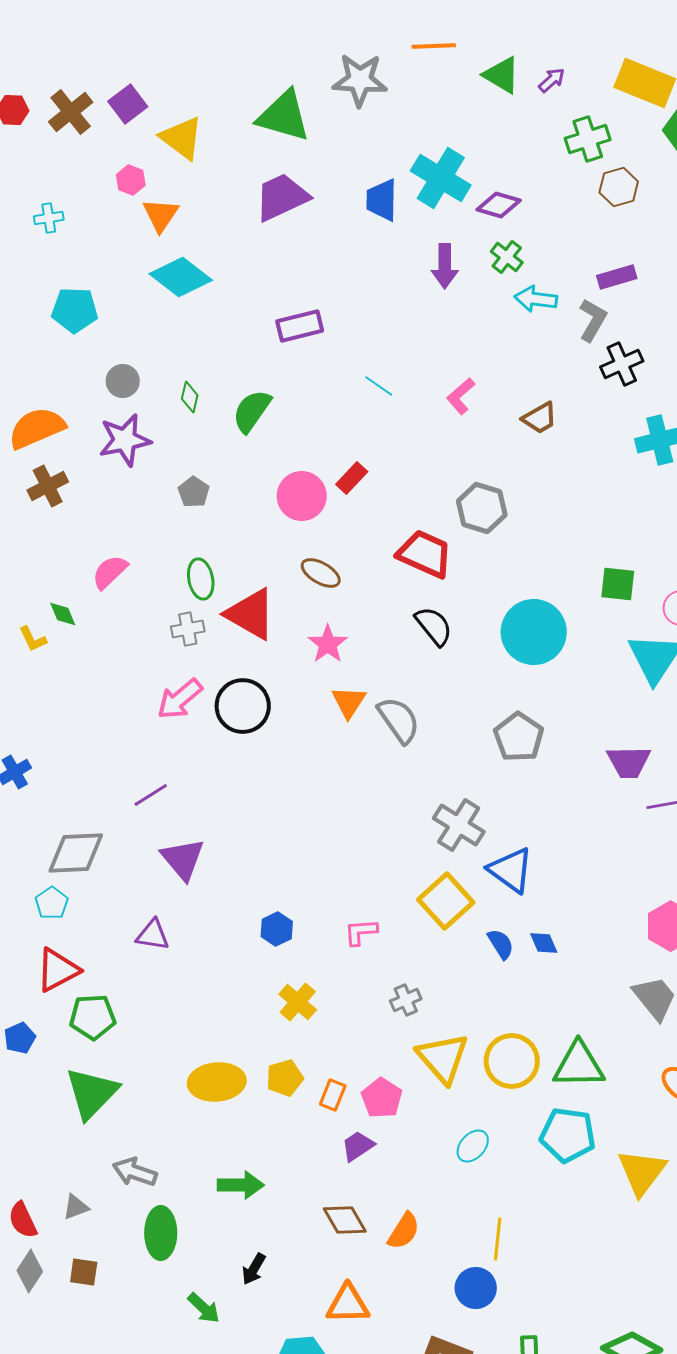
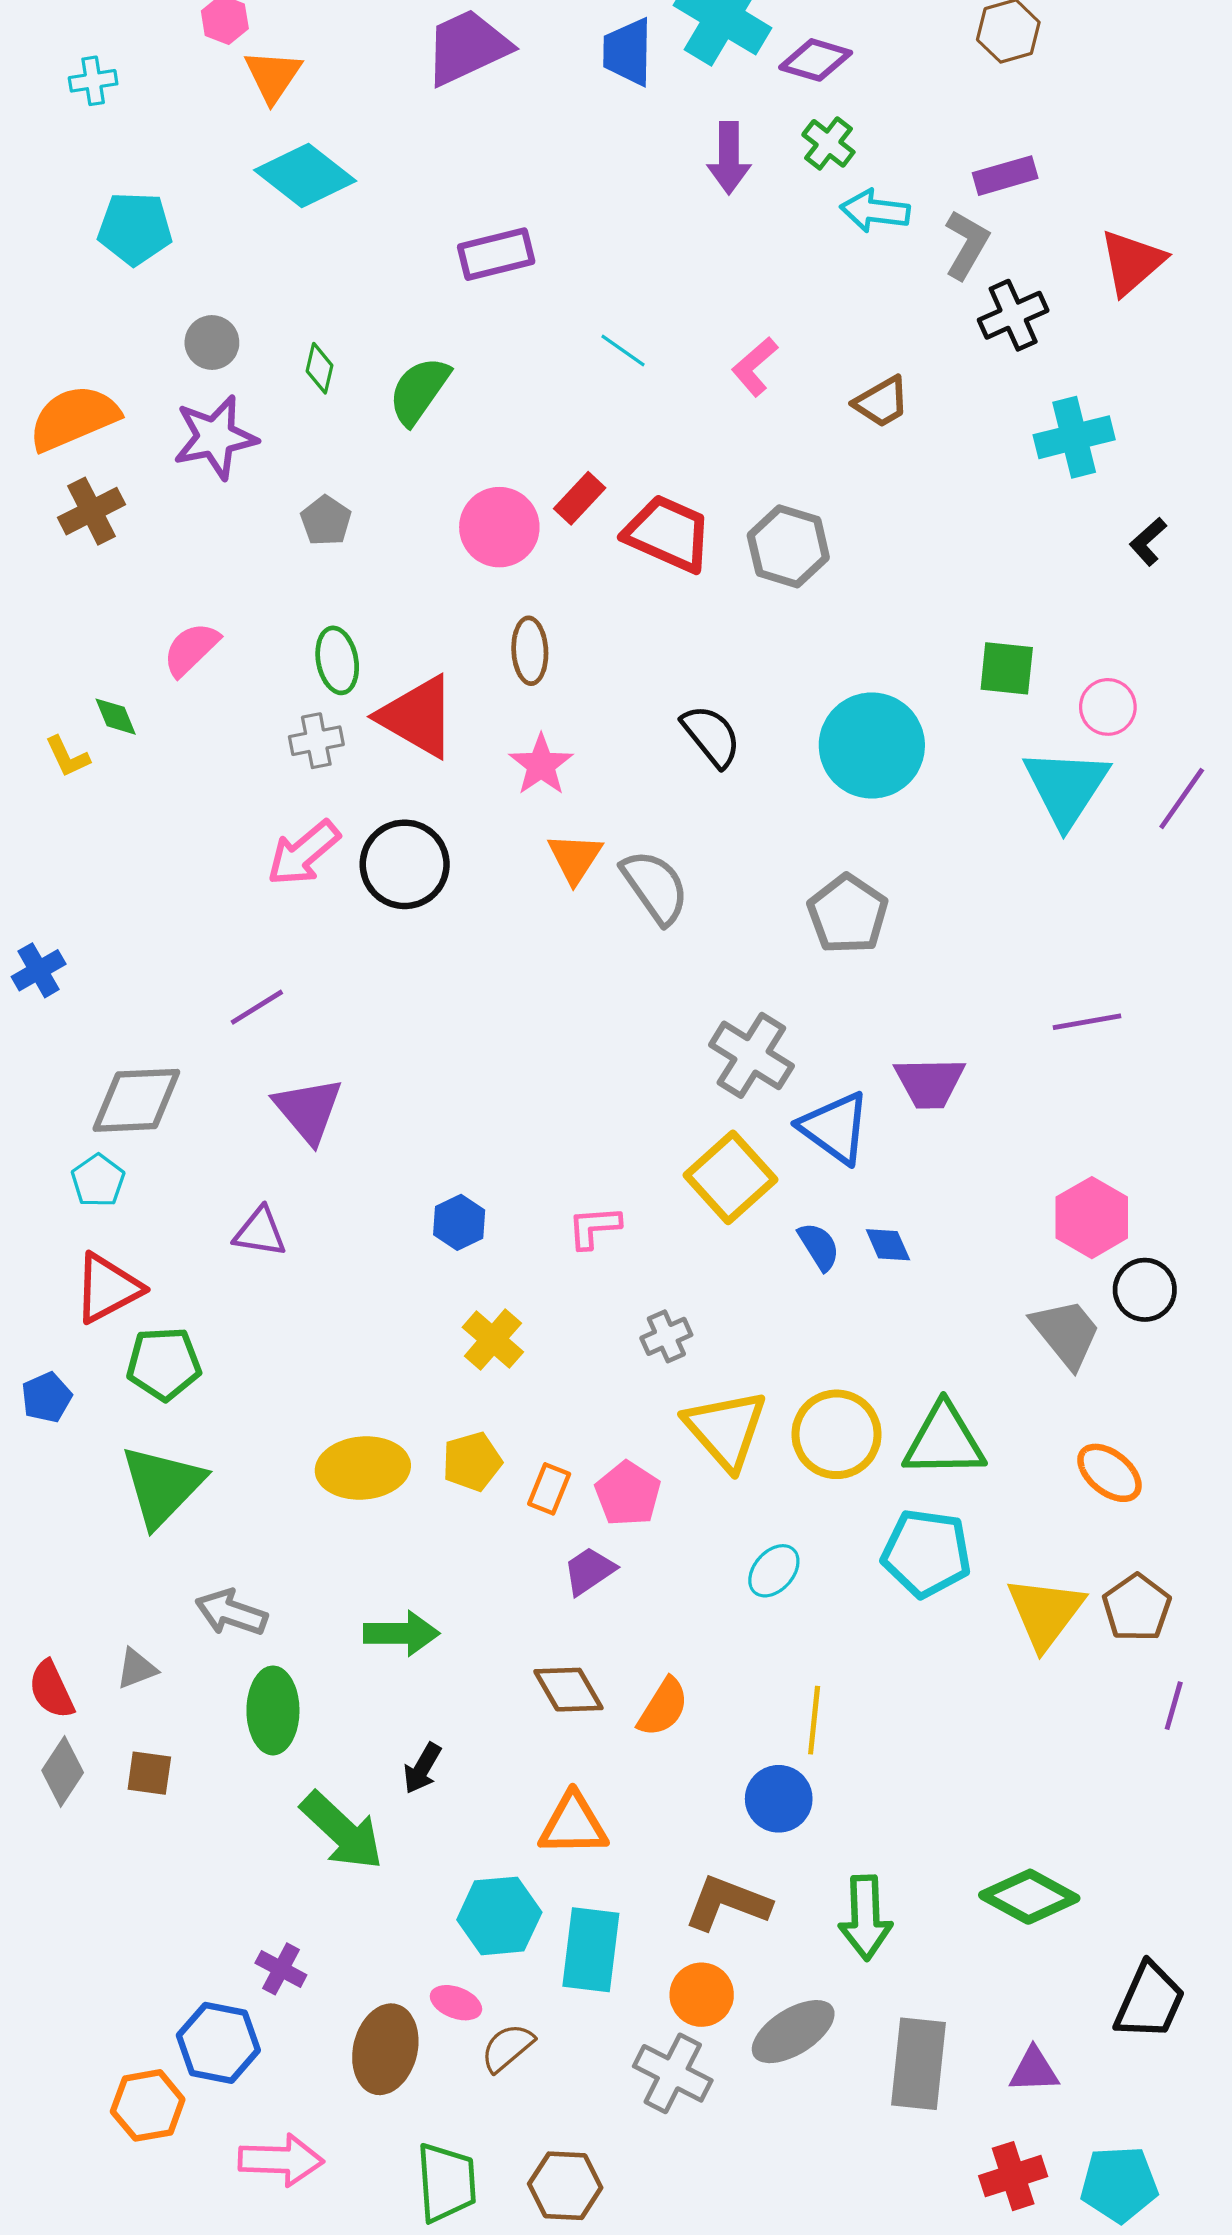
red trapezoid: (425, 554) -> (668, 534), moved
brown ellipse: (321, 573) -> (530, 651), turned 57
purple trapezoid: (629, 762) -> (930, 1083), moved
green arrow: (204, 1308) -> (342, 1831), size x1.6

